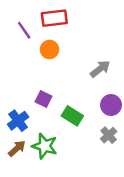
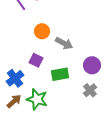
orange circle: (49, 49) -> (42, 31), moved
gray arrow: (100, 69) -> (64, 43), moved, turned 66
green rectangle: (72, 116) -> (60, 74), turned -42

